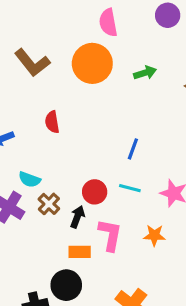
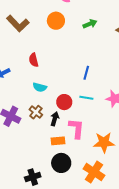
orange circle: (92, 63) -> (56, 21), size x0.7
cyan semicircle: (30, 180) -> (40, 87), moved
orange star: (154, 235) -> (104, 142), moved, size x1.5
black circle: (66, 285) -> (61, 163), moved

